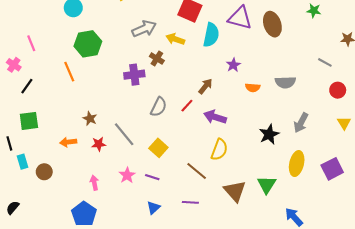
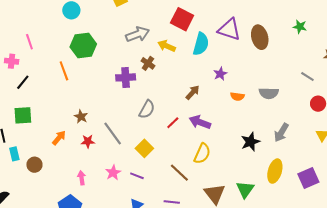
pink cross: (14, 65) -> (12, 61), turned -32
red line: (187, 106) -> (173, 123), moved
orange arrow: (68, 142) -> (59, 138), turned 133

